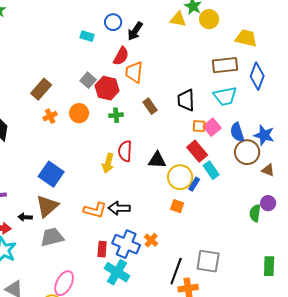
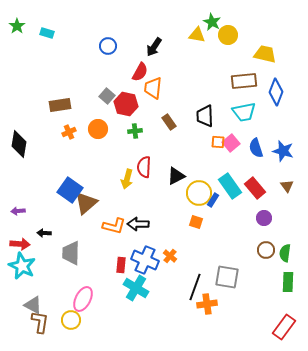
blue circle: (113, 22) -> (108, 46), moved
cyan rectangle: (87, 36) -> (47, 33), moved
brown rectangle: (41, 89) -> (60, 105), turned 40
red rectangle: (197, 151) -> (255, 188), moved
brown circle: (247, 152) -> (266, 250), moved, size x0.7
black triangle: (157, 160) -> (176, 176), turned -30
cyan rectangle: (211, 170) -> (230, 186), size x1.4
brown triangle: (268, 170) -> (287, 186), turned 32
purple circle: (268, 203) -> (264, 218), moved
brown triangle: (47, 206) -> (86, 203), moved
green semicircle: (255, 213) -> (285, 253), moved
gray trapezoid: (52, 237) -> (71, 253), turned -75

